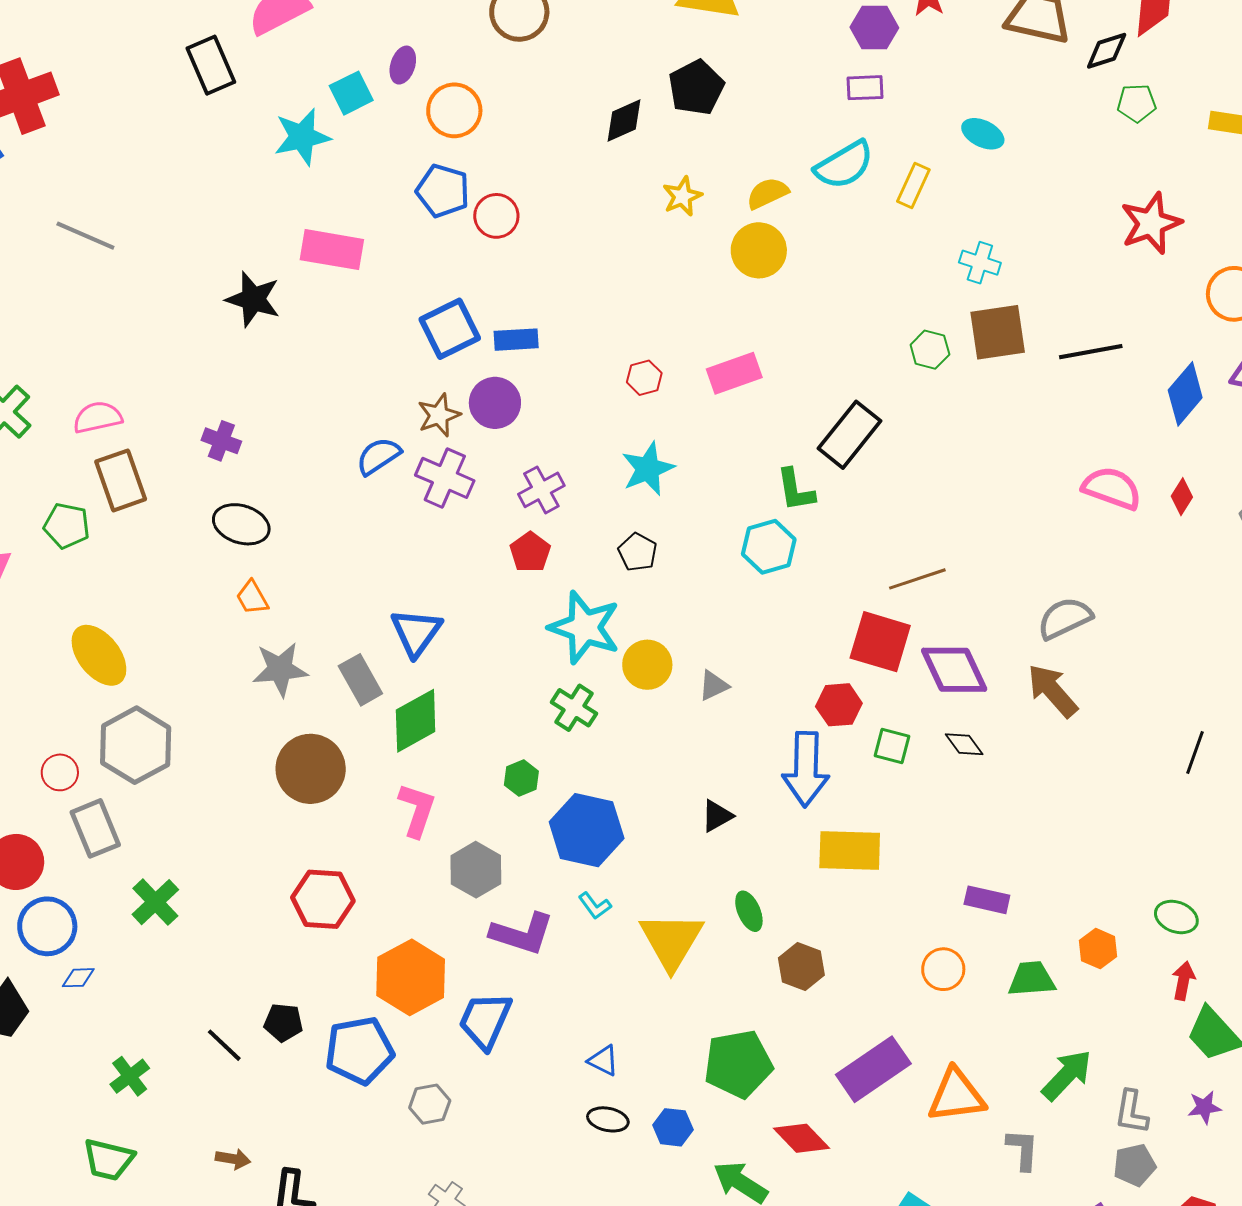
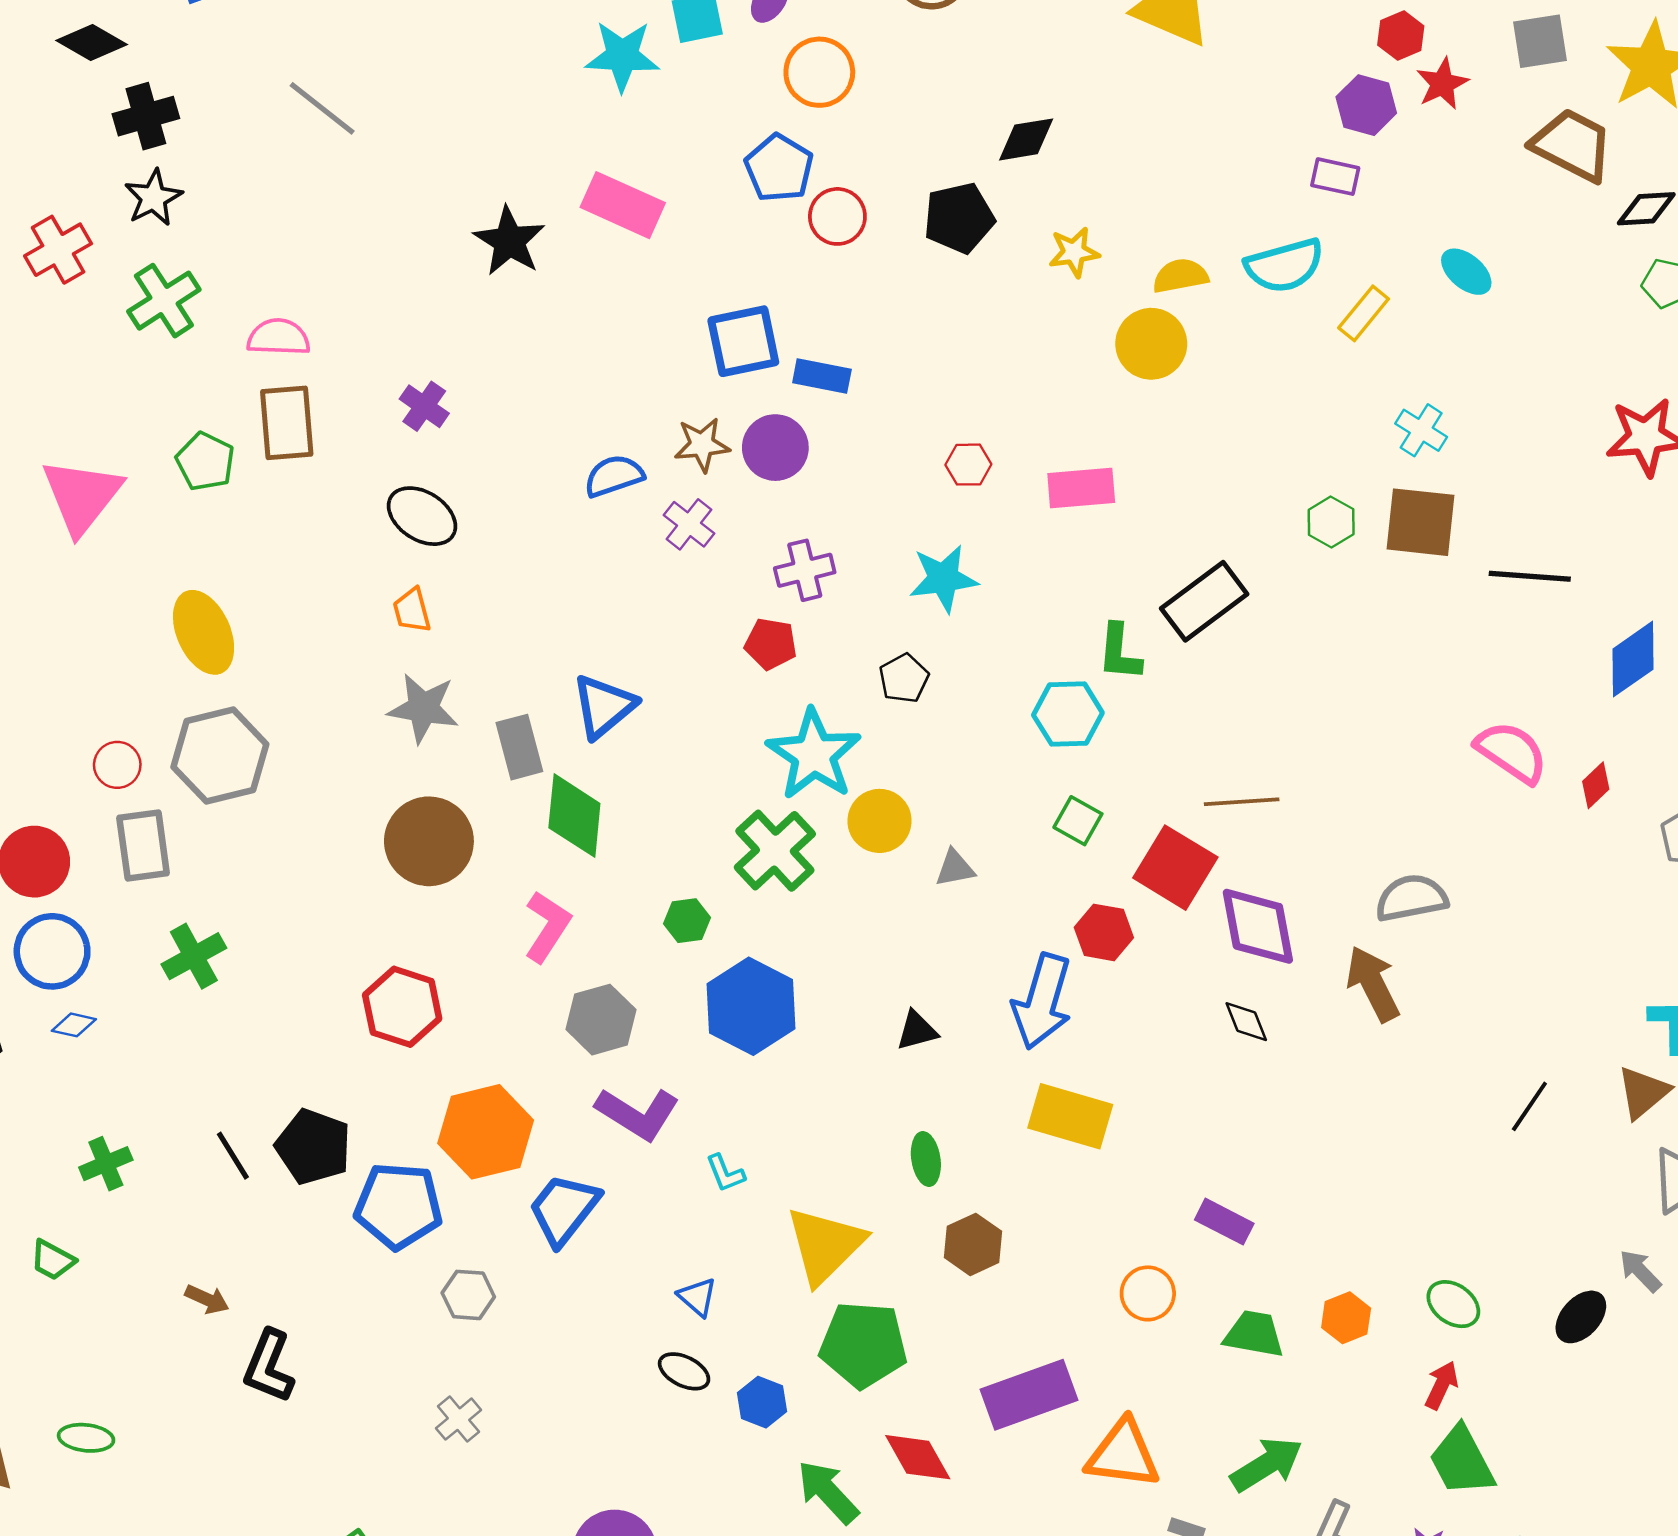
black pentagon: (696, 88) -> (959, 218), moved
purple cross: (445, 478) -> (689, 524), size x0.7
red pentagon: (530, 552) -> (771, 644), turned 30
green cross: (574, 708) -> (775, 851), size x1.4
green diamond: (416, 721) -> (574, 816), turned -70
green square: (892, 746) -> (1078, 821), moved
cyan L-shape: (595, 906) -> (725, 1173), moved
yellow triangle: (671, 941) -> (825, 1245), moved
black pentagon: (283, 1023) -> (313, 1147), size x1.5
green trapezoid: (108, 1160) -> (53, 1260), size x0.7

